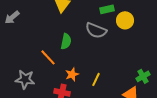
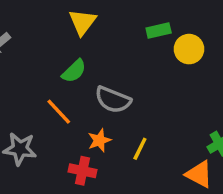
gray semicircle: (96, 30) -> (113, 100), moved
green semicircle: (66, 41) -> (74, 71), moved, turned 35

